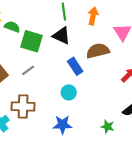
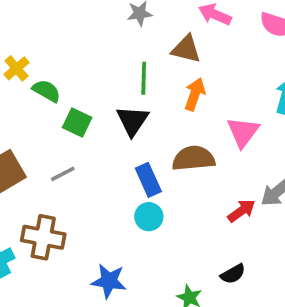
black triangle: (61, 36) -> (132, 121), turned 30
green square: (32, 41) -> (77, 122), size x0.7
cyan circle: (69, 92) -> (149, 217), moved

